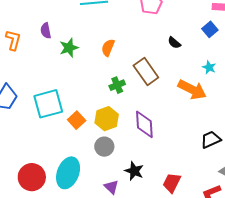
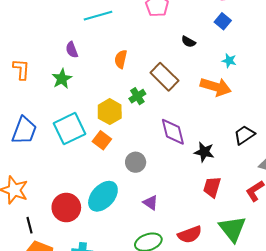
purple semicircle: (46, 31) -> (72, 50), moved
green star: (69, 48) -> (62, 79), moved
yellow hexagon: (107, 119) -> (110, 112), moved
black star: (134, 171) -> (204, 152), moved
cyan ellipse: (68, 173) -> (103, 196), turned 32

